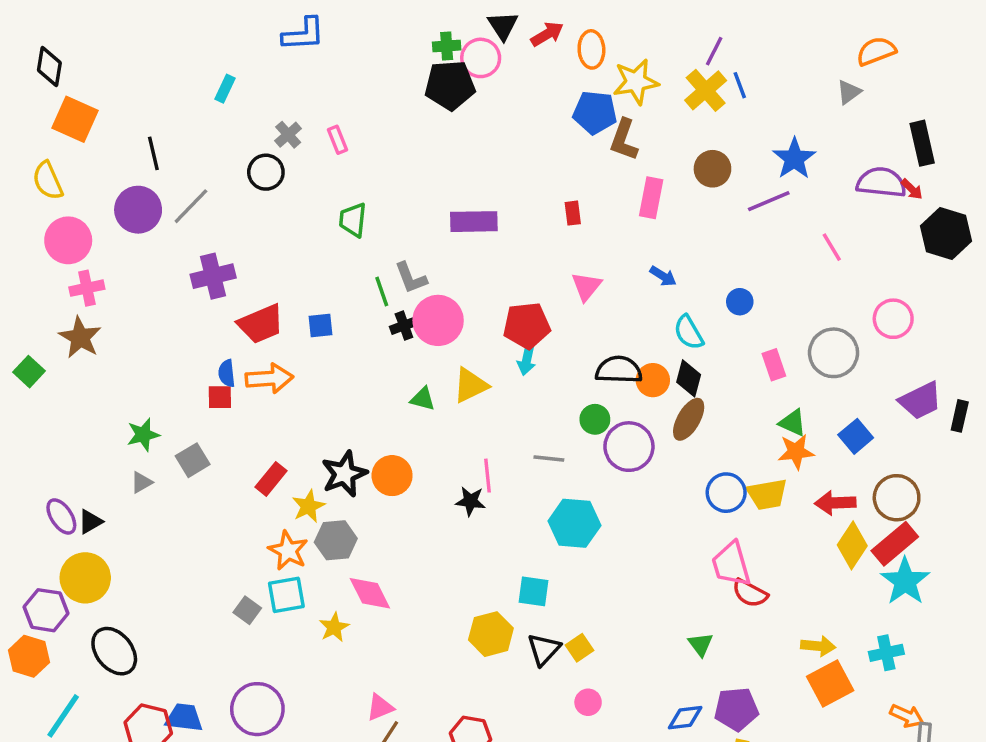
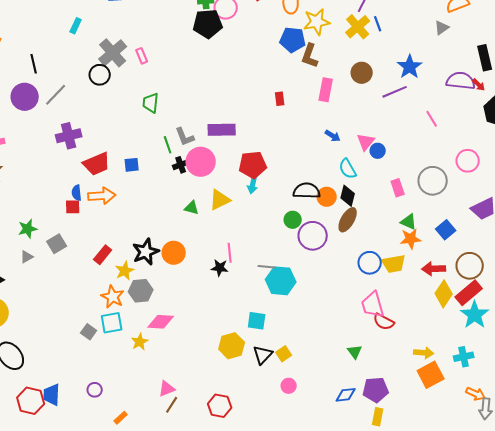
gray cross: (288, 135) -> (113, 53), size x1.8
purple rectangle: (474, 222) -> (222, 130), moved
pink triangle: (586, 286) -> (366, 142), moved
gray line: (549, 459) -> (267, 267), moved
pink diamond: (370, 593) -> (161, 322), turned -60
purple circle: (257, 709) -> (95, 390), size x0.5
blue trapezoid: (184, 718) -> (52, 395), turned -95

